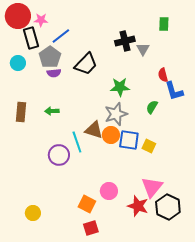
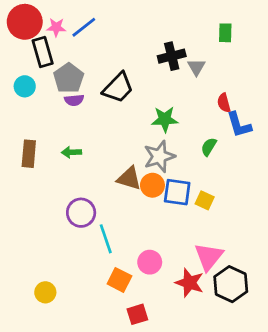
blue line: (61, 36) -> (84, 27), moved
cyan line: (77, 142) -> (106, 239), moved
red square: (91, 228) -> (137, 314), moved

